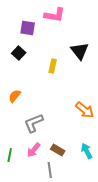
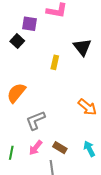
black square: (19, 53) -> (17, 41), moved
orange semicircle: (15, 96) -> (16, 93), size x1.5

